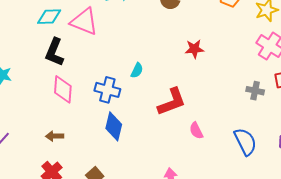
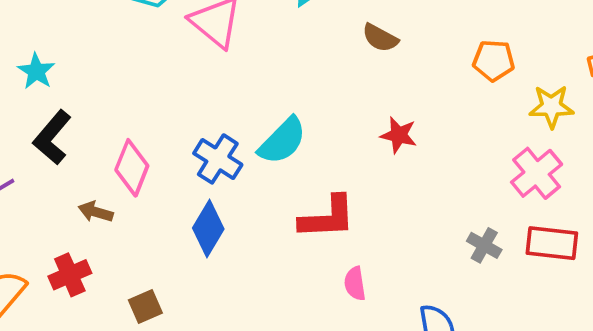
black L-shape: (54, 52) -> (52, 137), moved
cyan semicircle: (137, 70) -> (282, 141), size x1.8
pink diamond: (63, 89) -> (132, 168), moved

